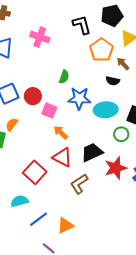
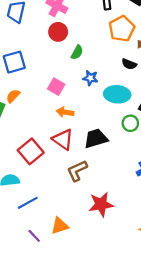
red circle: (33, 96) -> (58, 32), moved
blue star: (79, 98) -> (90, 78), size x0.6
orange arrow: (61, 132) -> (65, 112), turned -42
red star: (116, 168) -> (101, 204), moved
orange triangle: (65, 225) -> (60, 226), moved

